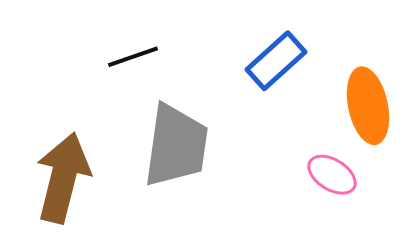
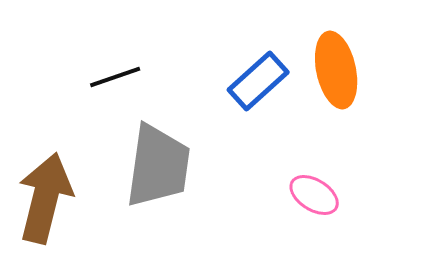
orange ellipse: (368, 106) -> (336, 70), moved

